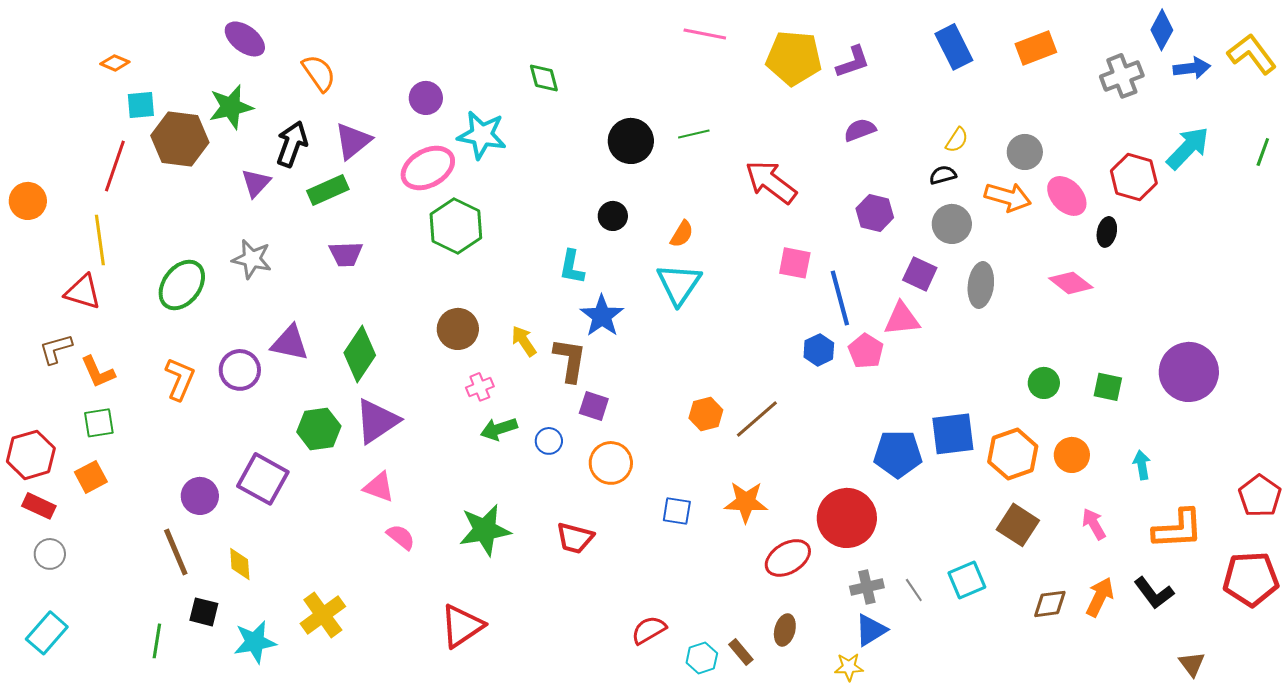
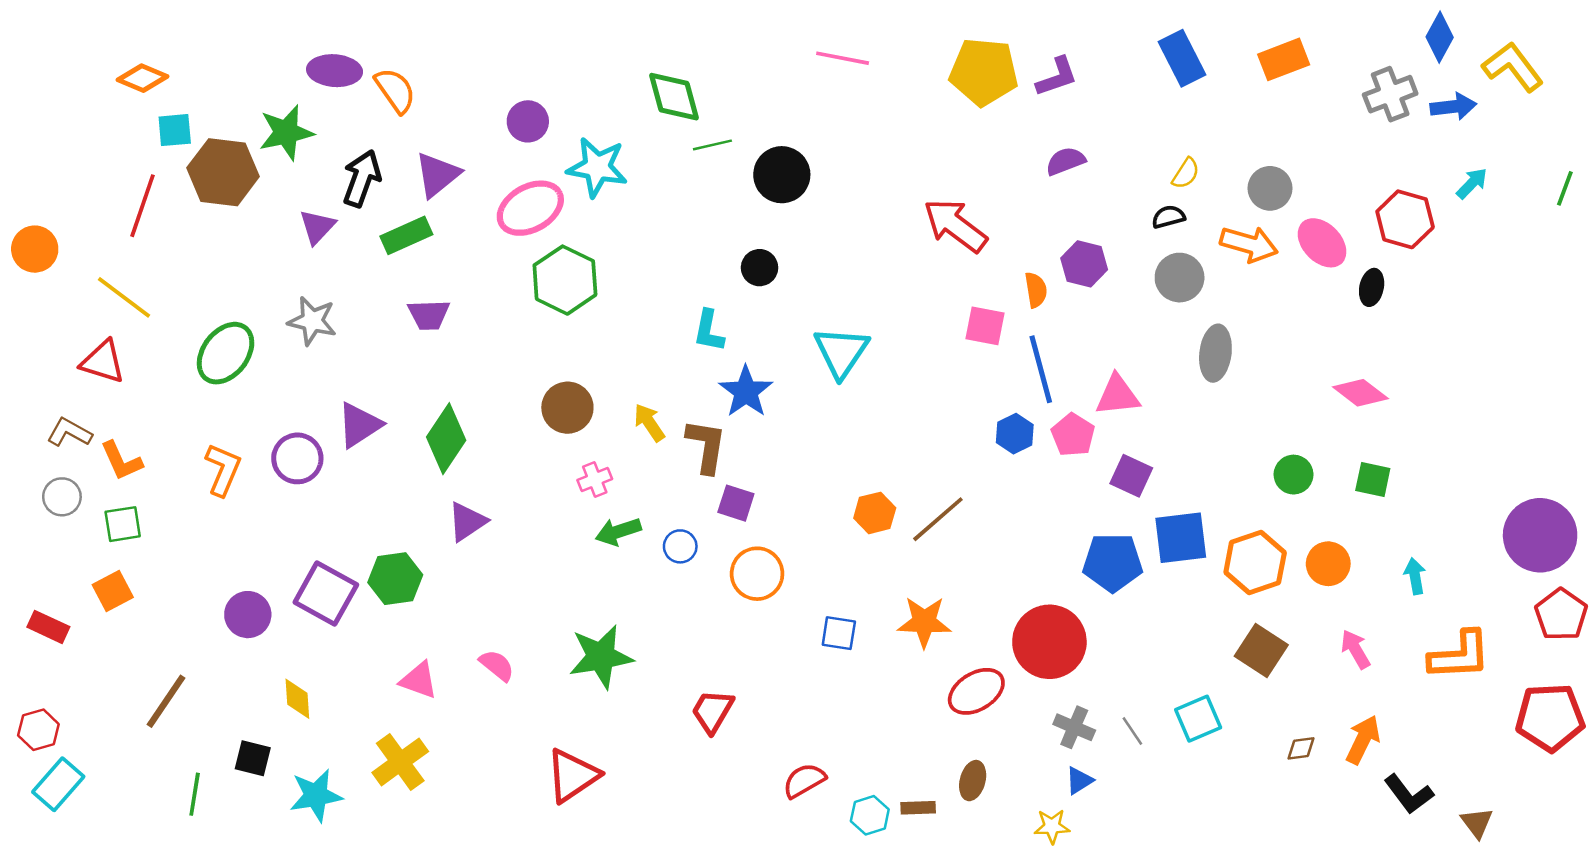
pink line: (705, 34) -> (843, 58), moved
purple ellipse: (245, 39) -> (335, 71), moved, turned -33
yellow L-shape: (1252, 54) -> (1513, 67), moved
orange diamond: (115, 63) -> (142, 78), size x1.4
blue arrow: (1192, 68) -> (1453, 107), moved
green diamond: (544, 78) -> (674, 97), size x1.4
green line: (694, 134) -> (712, 145), moved
cyan arrow: (1188, 148) -> (1472, 183), size x0.6
orange semicircle: (682, 234) -> (1036, 290), moved, turned -40
yellow line: (100, 240) -> (124, 297), turned -45
purple square: (920, 274) -> (1131, 476), moved
pink diamond: (1071, 283) -> (1360, 393), moved
purple triangle: (290, 343) -> (359, 425), turned -45
brown L-shape: (56, 349) -> (69, 432), turned 45
purple circle: (1189, 372) -> (1540, 535), moved
purple triangle: (377, 421) -> (467, 522), size x0.7
green hexagon: (319, 429) -> (395, 579), moved
red hexagon: (31, 455) -> (38, 730), moved, size x0.7
pink triangle: (379, 487) -> (419, 680), moved
red trapezoid: (575, 538) -> (712, 711), moved, turned 105
brown line: (176, 552) -> (166, 701), moved, turned 57
gray circle: (50, 554) -> (62, 497), moved
gray cross: (867, 587) -> (1074, 727), turned 36
black L-shape: (1154, 593) -> (1409, 794), moved
brown diamond: (1050, 604) -> (1301, 748), size x0.7
blue triangle: (871, 630) -> (1079, 781), size x0.7
brown rectangle: (741, 652) -> (918, 808), turned -52

